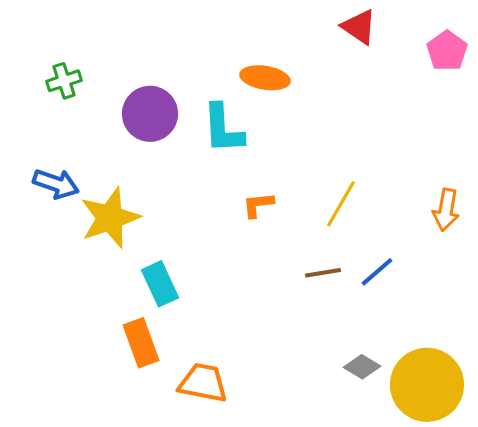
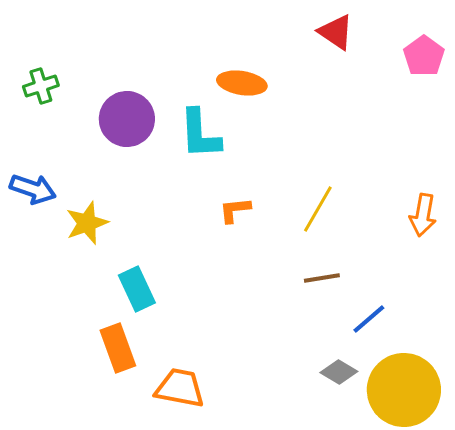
yellow star: (110, 218) -> (87, 223), size x0.7
blue line: (377, 272) -> (369, 319), moved
brown line: (323, 273) -> (322, 278), moved

